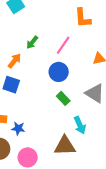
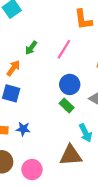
blue circle: (59, 72) -> (70, 84), moved
blue star: (18, 128) -> (23, 129), moved

